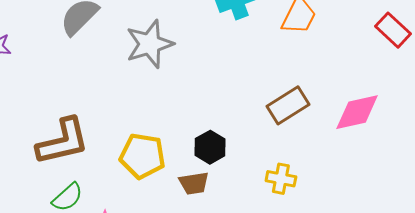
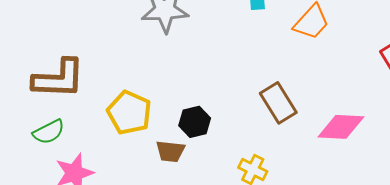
brown rectangle: (288, 105) -> (278, 103), turned 75

